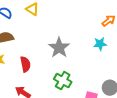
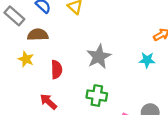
green cross: (63, 81) -> (97, 96), turned -30

